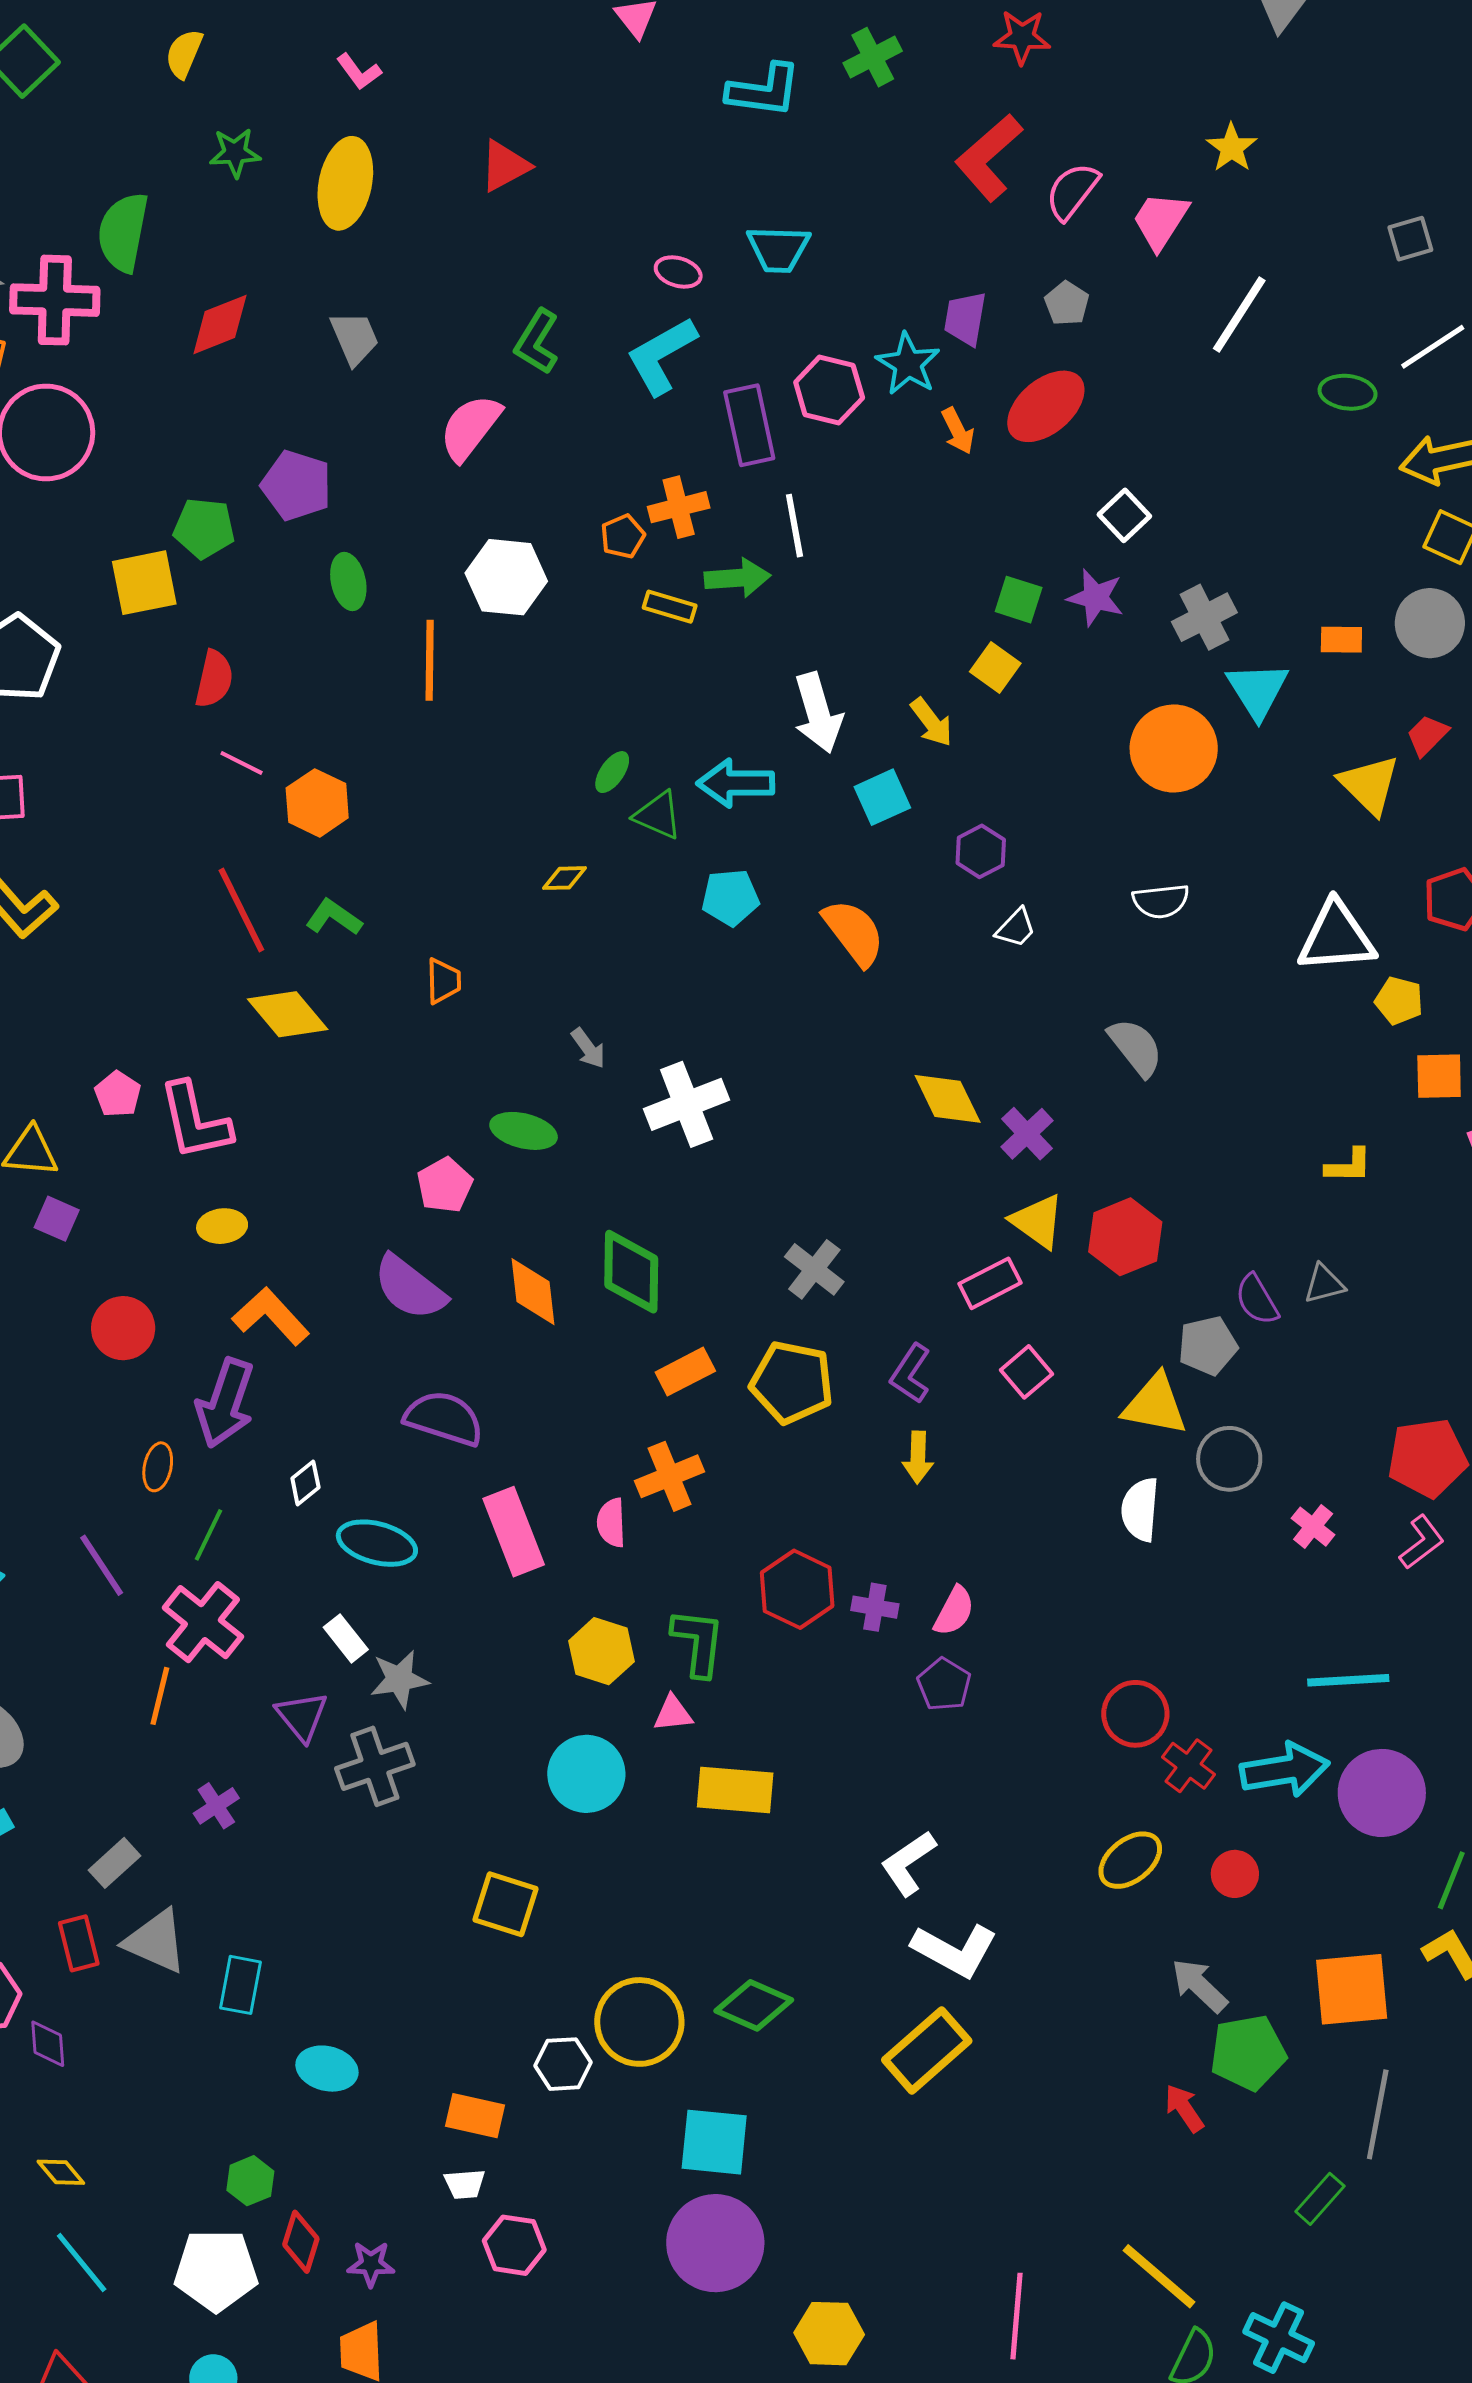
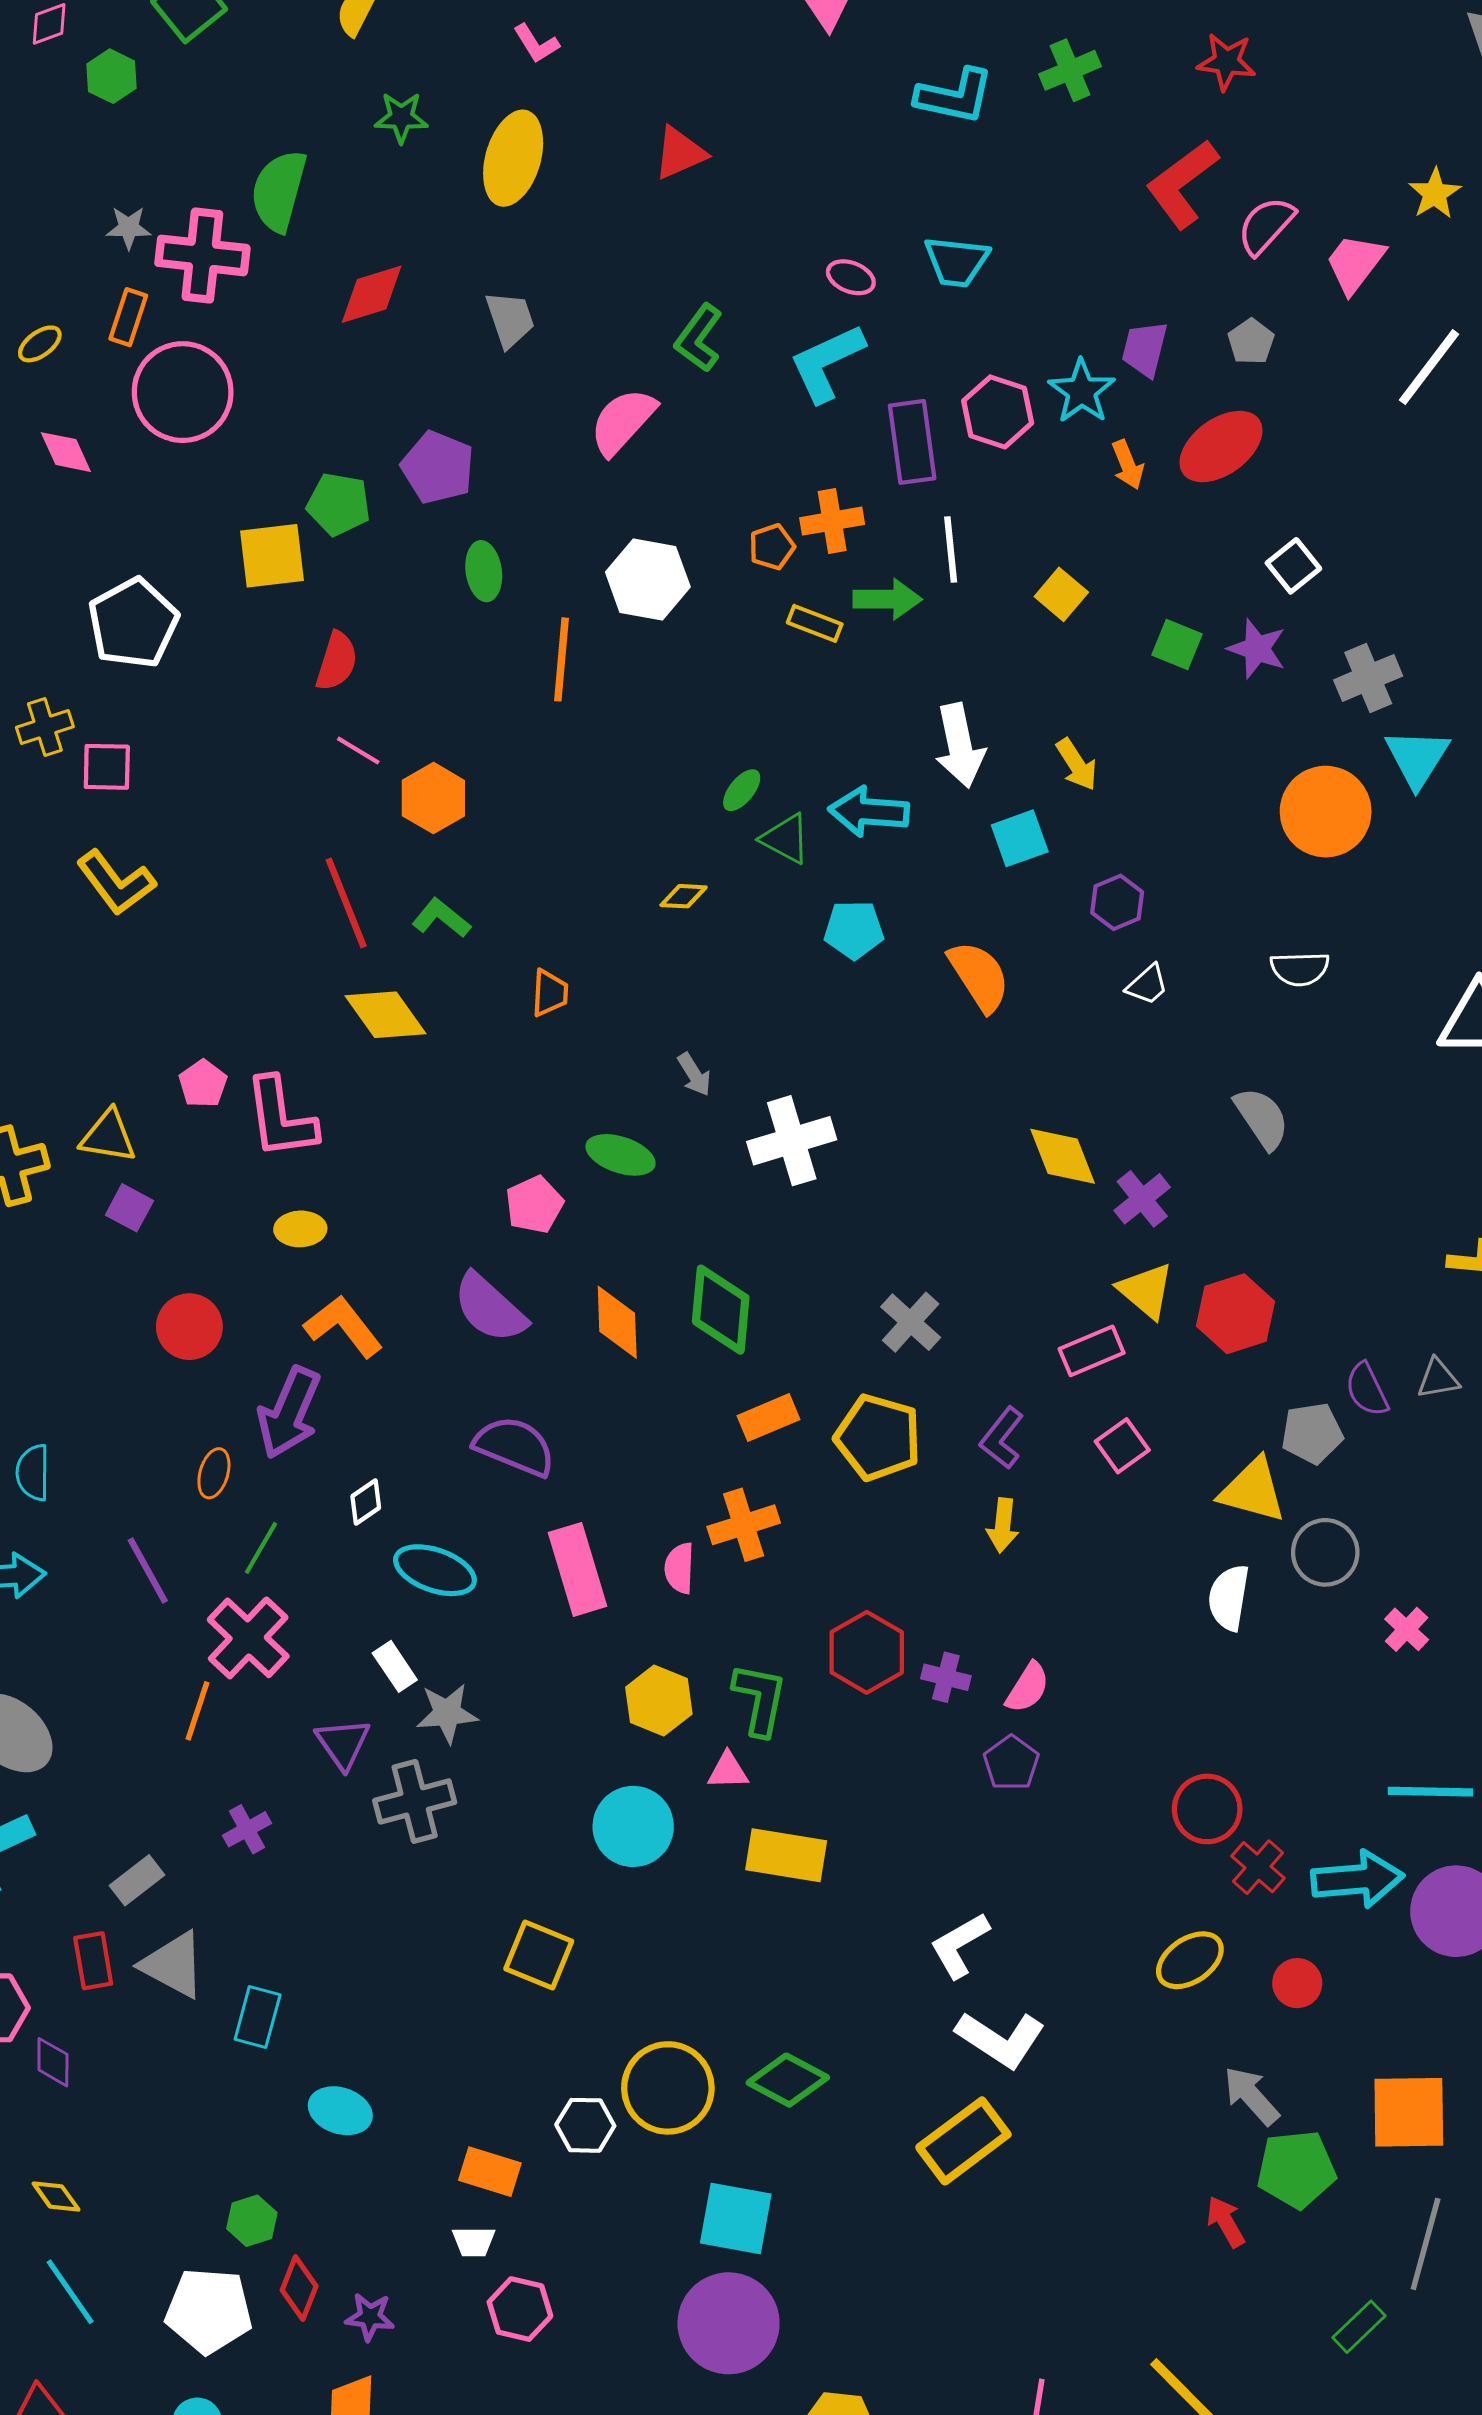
yellow square: (995, 668) -> (1061, 594), moved

